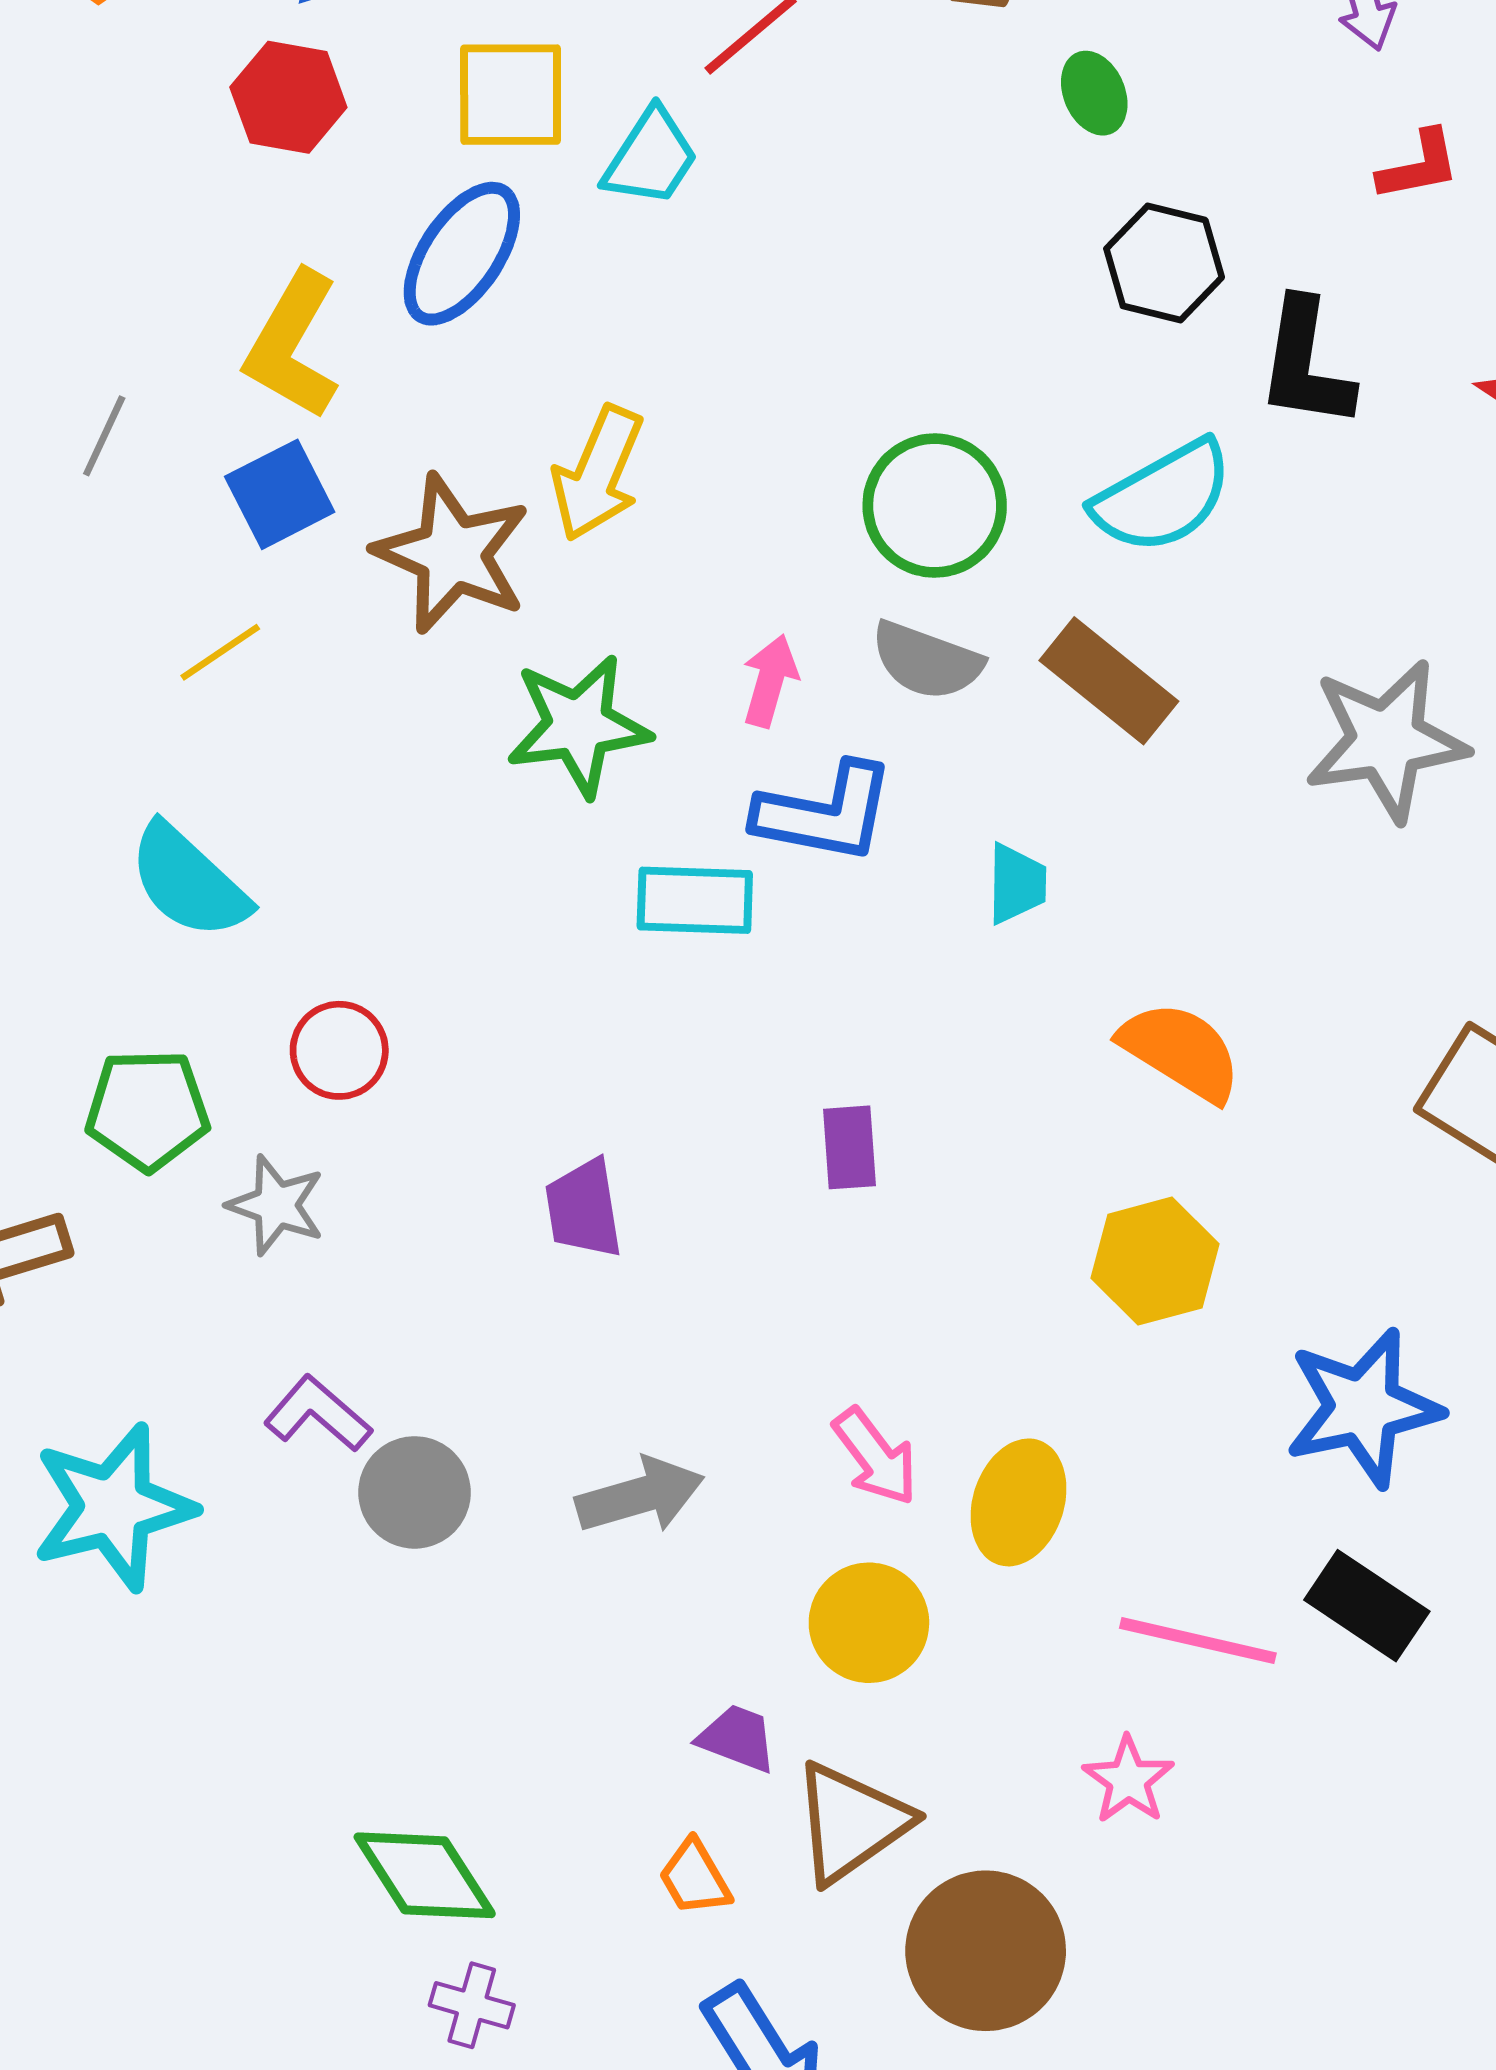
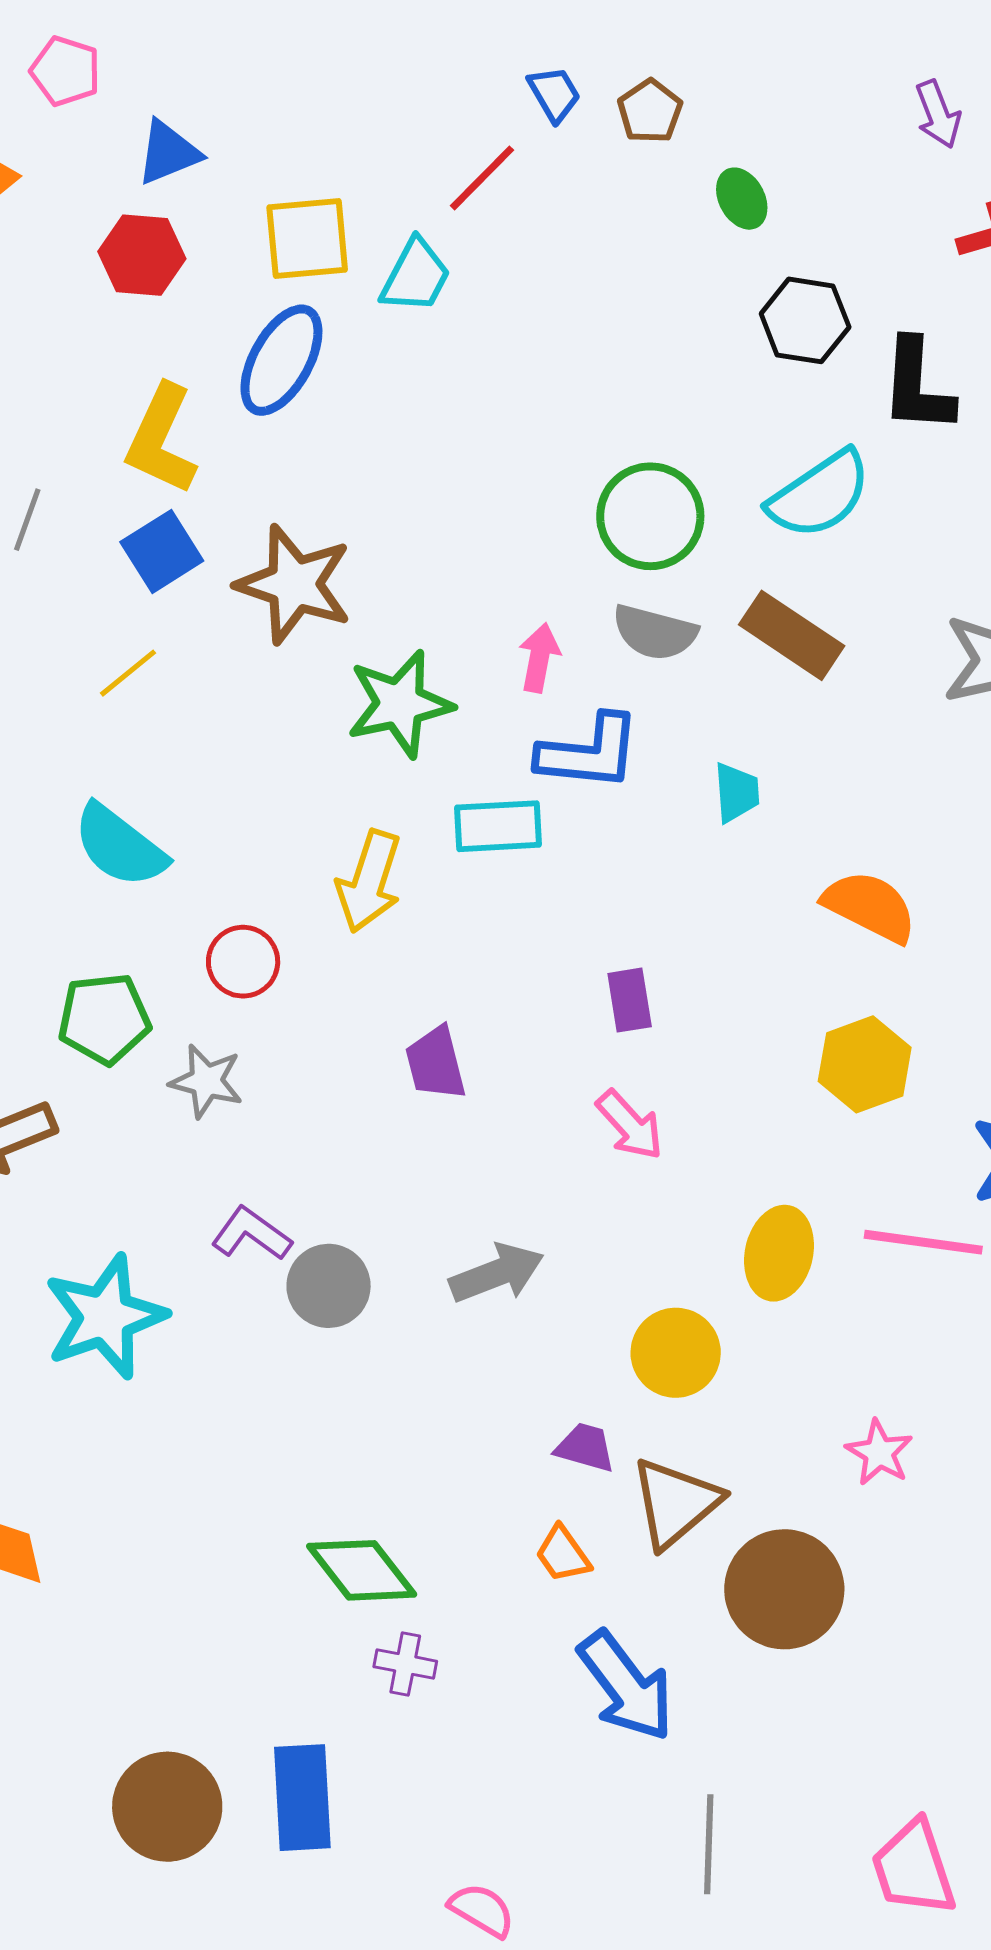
yellow arrow: (598, 473) -> (369, 881), moved
pink arrow: (875, 1457) -> (630, 1125), moved
pink line: (1198, 1641) -> (923, 1242), moved

